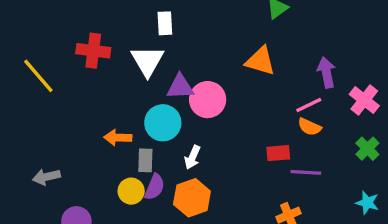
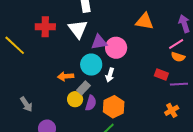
red rectangle: (278, 153) -> (161, 74), turned 32
white arrow: (192, 157) -> (110, 75), moved
gray rectangle: (145, 160) -> (84, 88), turned 48
gray arrow: (46, 177) -> (26, 104), turned -105
yellow circle: (131, 191) -> (75, 99), moved

